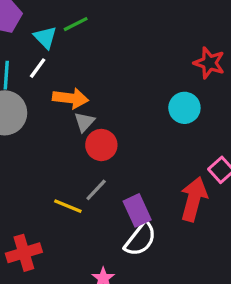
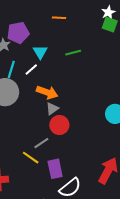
green line: (76, 24) -> (73, 53), moved
gray line: (96, 190) -> (41, 143), moved
purple rectangle: (137, 210) -> (55, 169), moved

